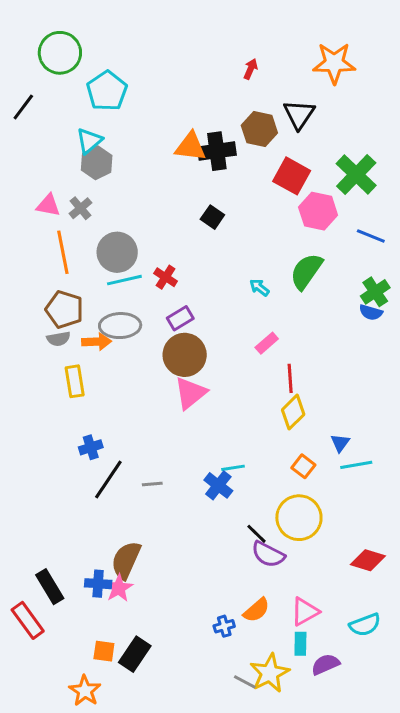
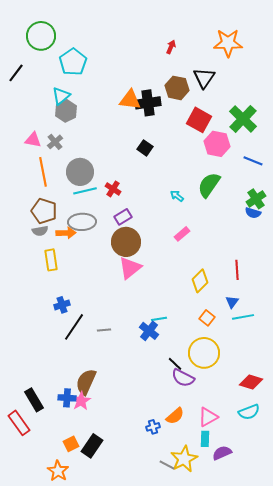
red line: (290, 378) -> (237, 270), moved
cyan semicircle: (365, 625) -> (249, 412), moved
orange square: (104, 651) -> (71, 444), turned -35

